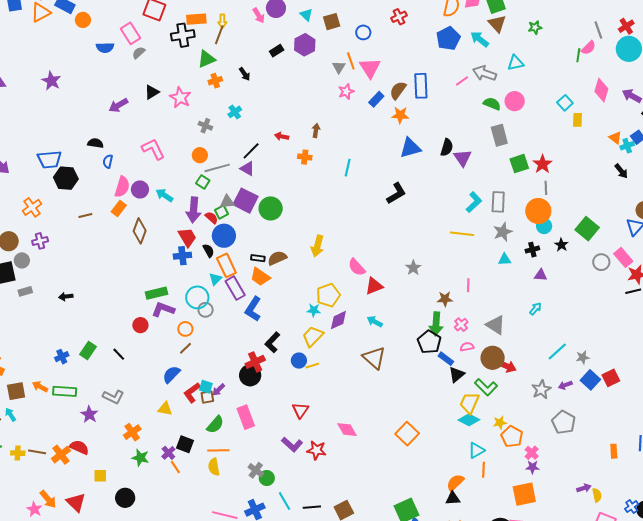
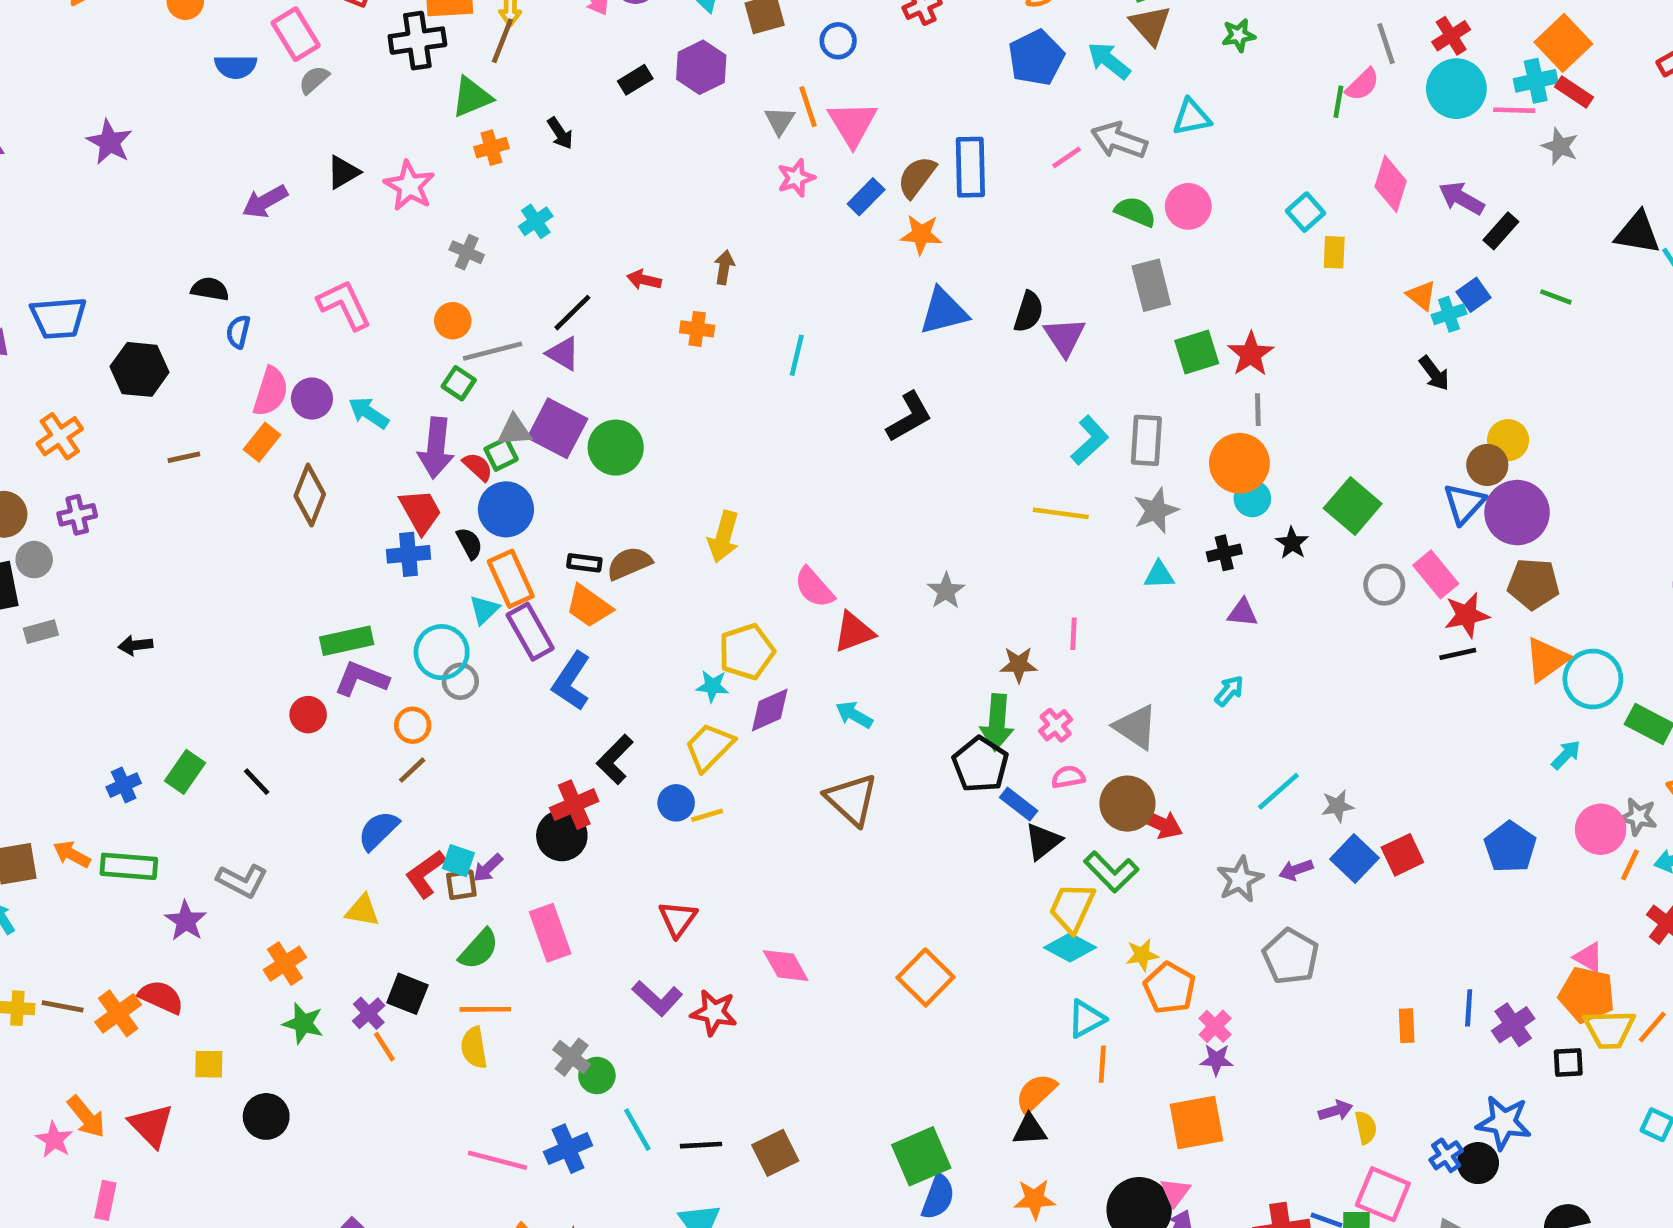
blue trapezoid: (49, 159) -> (58, 318), moved

